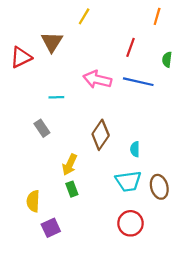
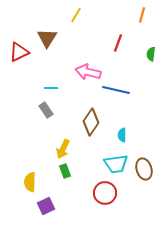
blue line: (138, 82) -> (116, 90), moved
gray rectangle: (42, 128) -> (46, 110), moved
red circle: (130, 223) -> (105, 193), moved

